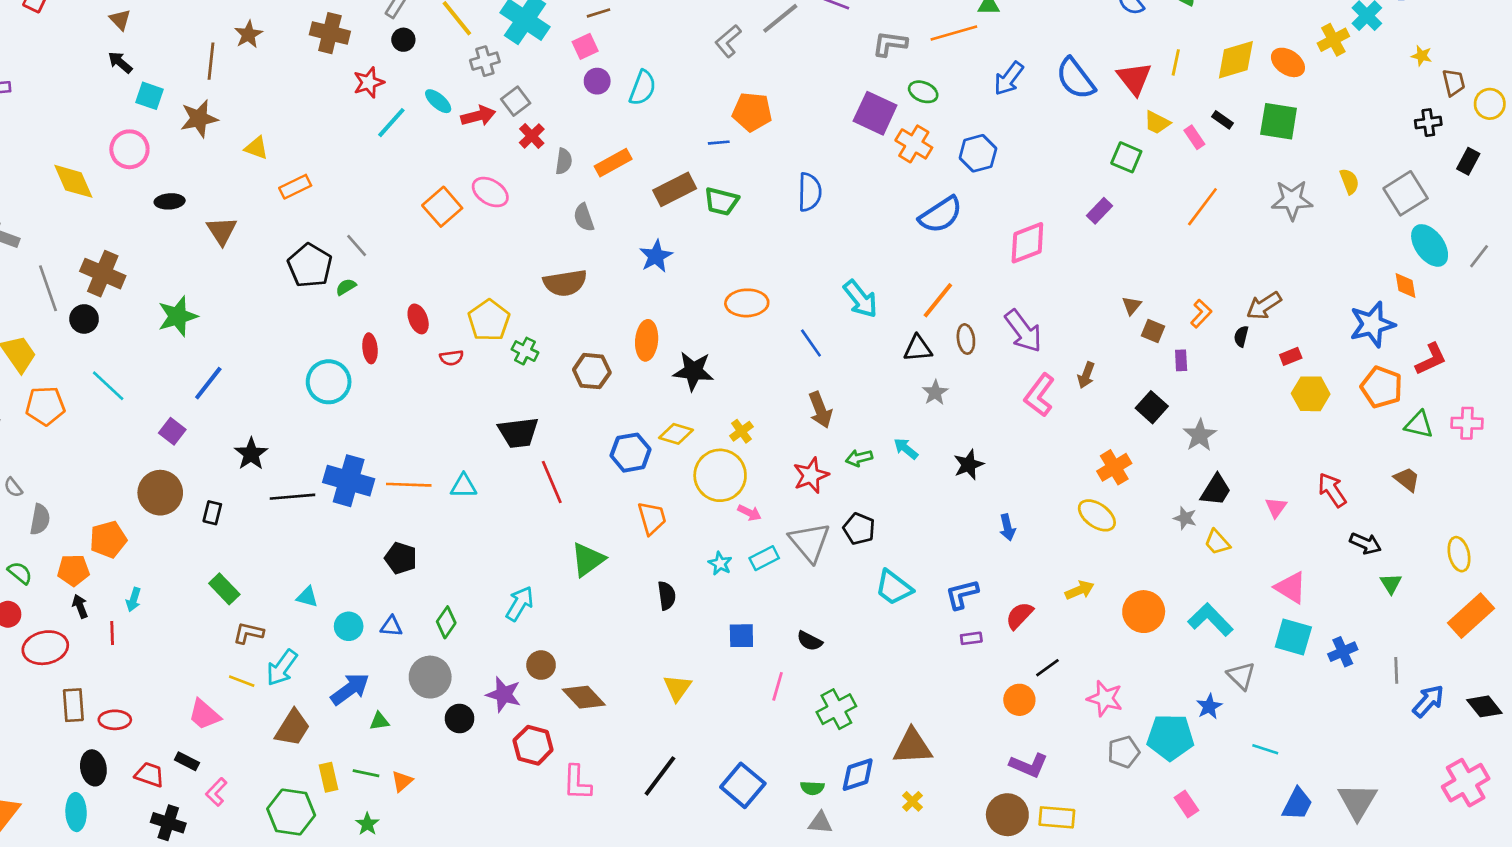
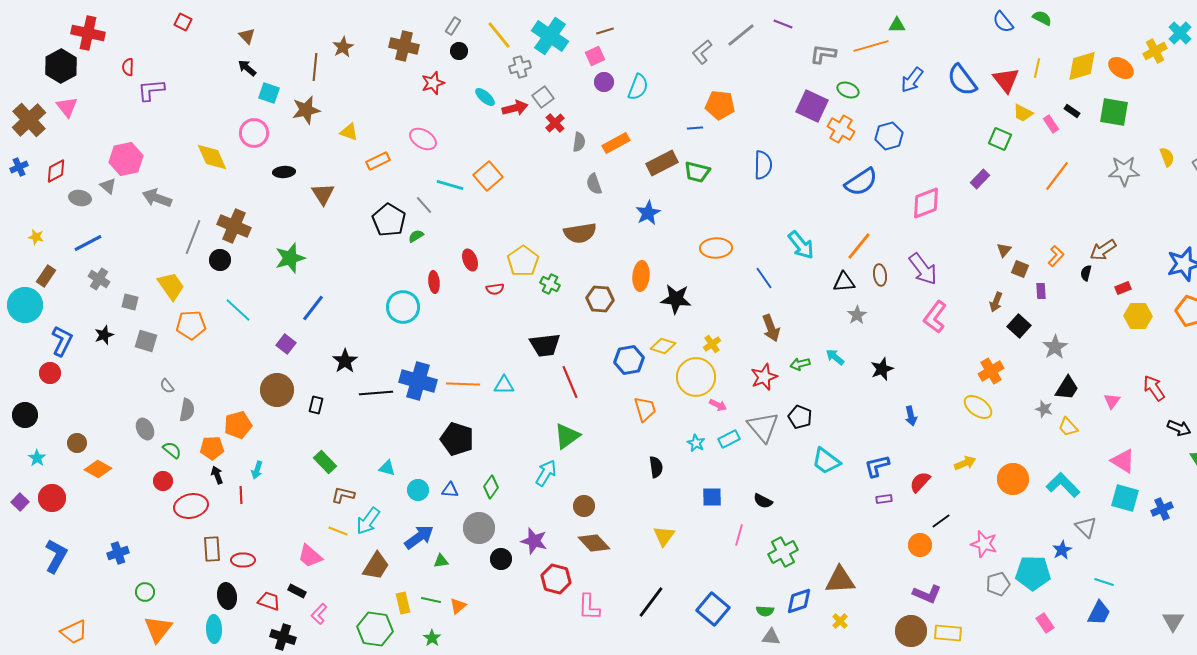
cyan line: (391, 123) -> (450, 185), moved, turned 64
pink ellipse: (490, 192) -> (423, 139), moved
gray line: (48, 288) -> (193, 237), turned 40
brown arrow: (1086, 375) -> (996, 302), moved
black pentagon: (401, 558) -> (457, 439), size x1.4
green triangle: (588, 559) -> (567, 436), moved
brown circle: (541, 665) -> (584, 506), moved
gray triangle: (1357, 801) -> (1173, 621), size x0.7
blue trapezoid: (1297, 804) -> (1099, 613), moved

